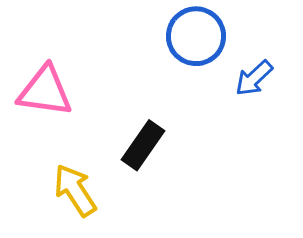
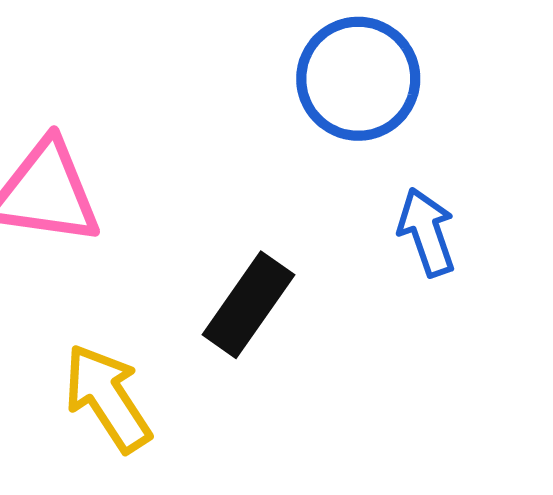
blue arrow: (254, 78) -> (427, 232), moved, turned 114

